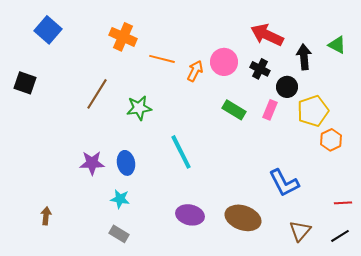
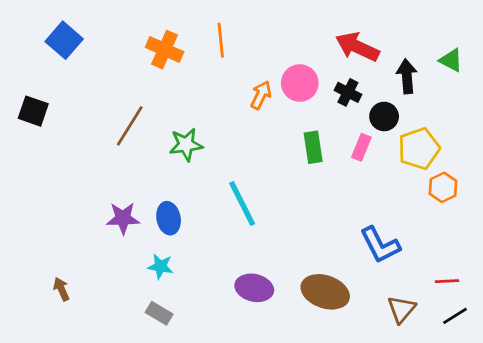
orange line: (162, 59) -> (221, 40), moved, turned 70
green rectangle: (234, 110) -> (313, 147), turned 50
red line: (343, 203) -> (447, 281), moved
brown arrow: (46, 216) -> (61, 289), turned -30

